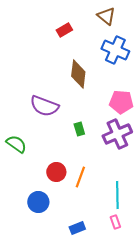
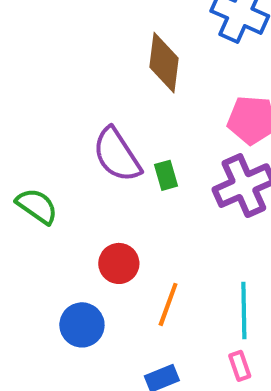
purple semicircle: (44, 106) -> (117, 155), moved, turned 36
orange line: (80, 177) -> (168, 304), moved

